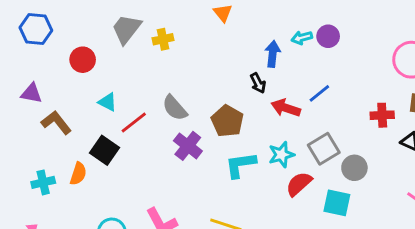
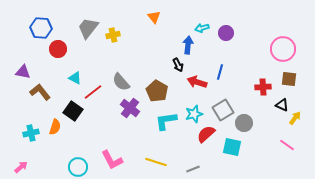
blue hexagon: (36, 29) -> (41, 28), moved
cyan arrow: (302, 38) -> (202, 28), moved
blue line: (319, 93) -> (220, 72), turned -35

